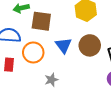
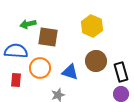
blue triangle: (64, 45) -> (70, 72), moved, turned -36

